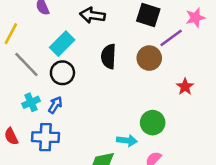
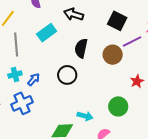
gray line: (26, 64) -> (16, 44), turned 30
black circle: (62, 73) -> (67, 75), moved
green circle: (153, 123) -> (118, 106), moved
blue cross: (46, 137) -> (22, 103), turned -35

